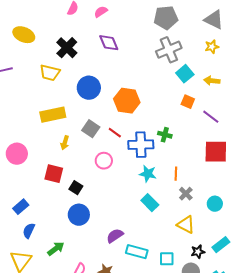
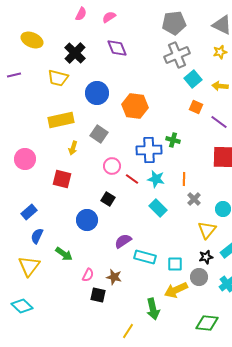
red line: (115, 133) -> (132, 179), moved
black square: (76, 188) -> (108, 199), moved
yellow triangle: (186, 225) -> (207, 230), moved, turned 42
green arrow: (56, 249) -> (64, 254), turned 72

